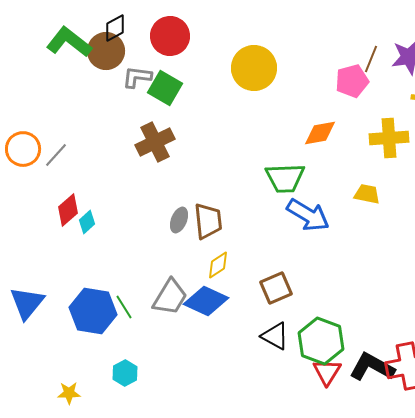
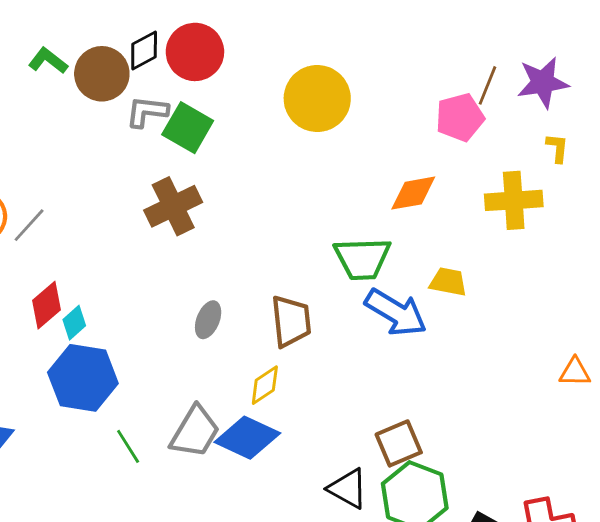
black diamond: (115, 28) -> (144, 50), moved
green L-shape: (69, 42) -> (48, 61), size x0.6
yellow trapezoid: (367, 194) -> (448, 282), moved
brown trapezoid: (208, 221) -> (291, 321), moved
brown square: (276, 288) -> (399, 443), moved
blue hexagon: (93, 311) -> (83, 378), moved

